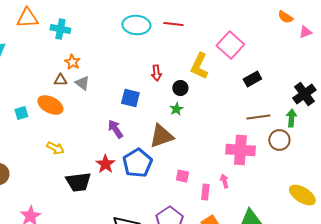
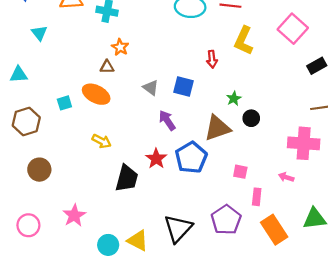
yellow L-shape: (199, 66) -> (244, 41), moved
gray triangle: (82, 83) -> (151, 88), moved
black circle: (180, 88) -> (251, 118), moved
pink arrow: (224, 181) -> (286, 177), turned -56
black trapezoid: (78, 182) -> (127, 178), turned -68
pink rectangle: (205, 192) -> (257, 197), moved

